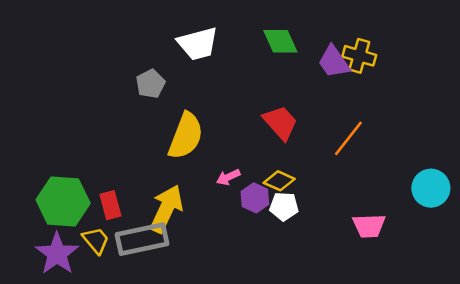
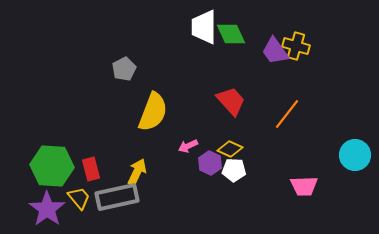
white trapezoid: (198, 44) -> (204, 27), moved, turned 105
yellow arrow: (166, 209) -> (137, 172), size x0.7

